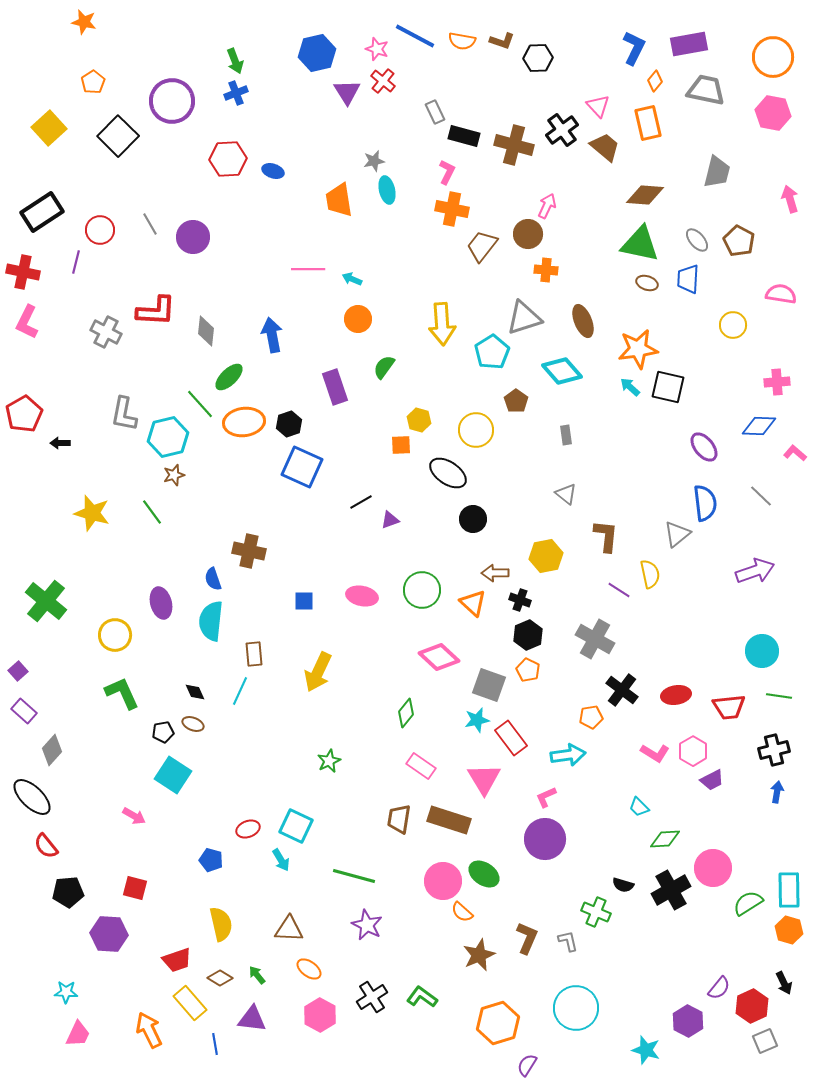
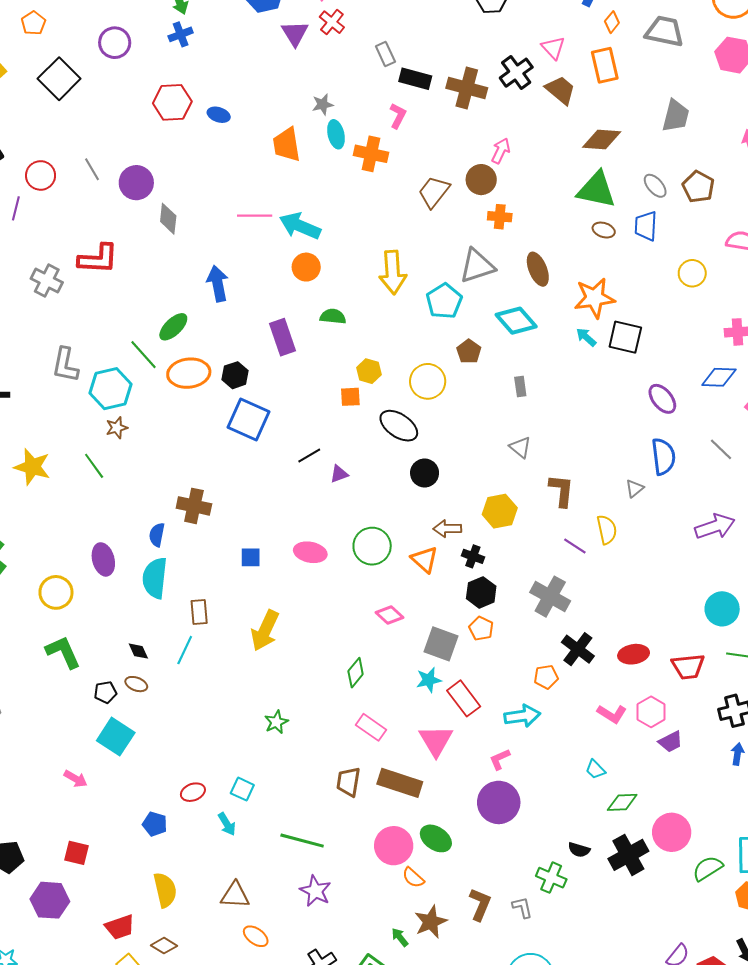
purple circle: (172, 101) -> (115, 43), size x0.7
orange cross: (452, 209) -> (371, 154), moved
cyan arrow: (352, 279) -> (300, 226), size x2.0
gray diamond: (206, 331) -> (168, 219), moved
green semicircle: (384, 367) -> (333, 317), turned 60
gray triangle: (677, 534) -> (635, 488), size x0.7
blue semicircle: (213, 579) -> (157, 535), turned 30
pink diamond: (439, 657) -> (390, 615), size x0.7
cyan square: (296, 826) -> (242, 789), size x0.7
green arrow: (257, 975) -> (400, 937), moved

